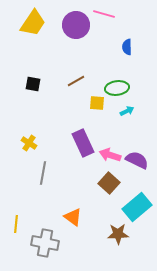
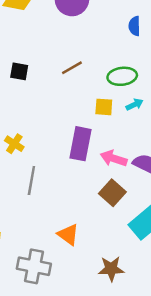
yellow square: (97, 103) -> (104, 107), moved
purple rectangle: (83, 143) -> (81, 144), turned 36
brown star: (118, 234) -> (111, 269), moved

